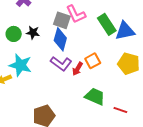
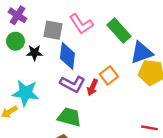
gray square: (62, 20) -> (53, 30), moved
blue triangle: (125, 31) -> (142, 53), moved
green circle: (14, 34) -> (15, 41), moved
green trapezoid: (95, 96) -> (69, 117), moved

